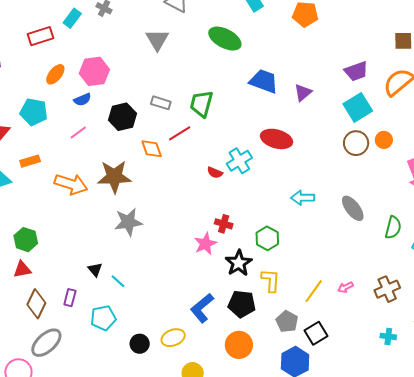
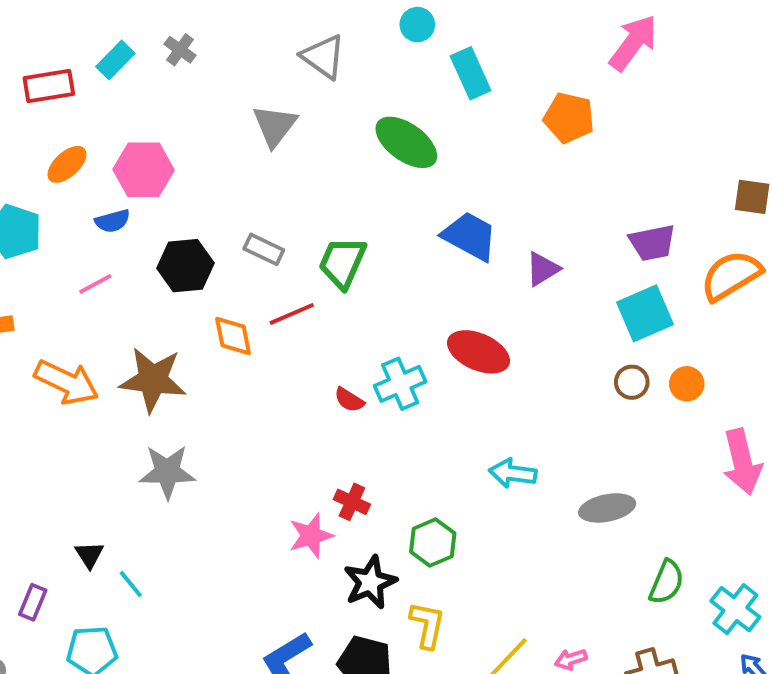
brown circle: (356, 143) -> (632, 382), size x0.7
gray ellipse: (353, 208) -> (607, 508), turned -72
green semicircle: (393, 228) -> (666, 582), moved

